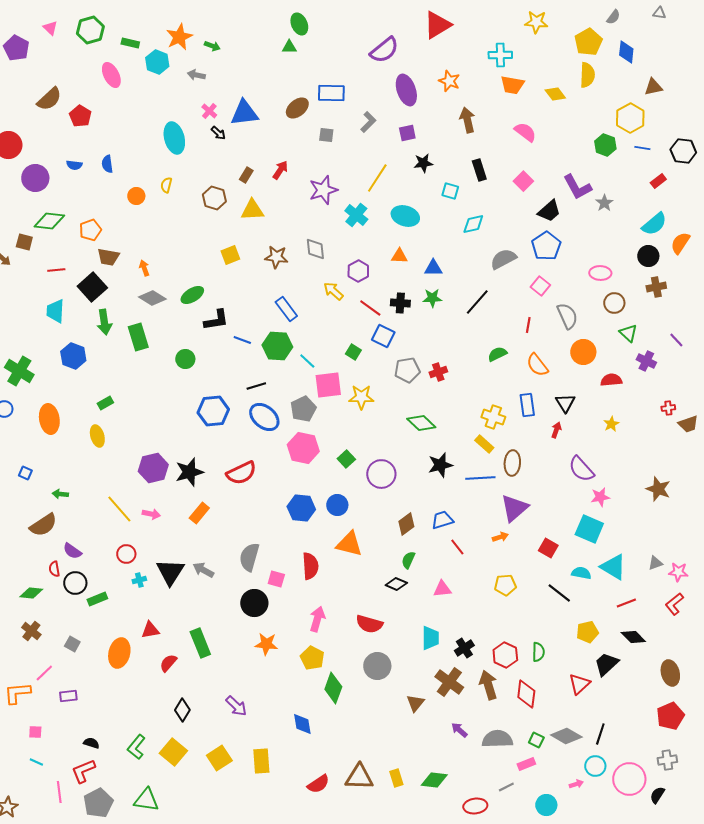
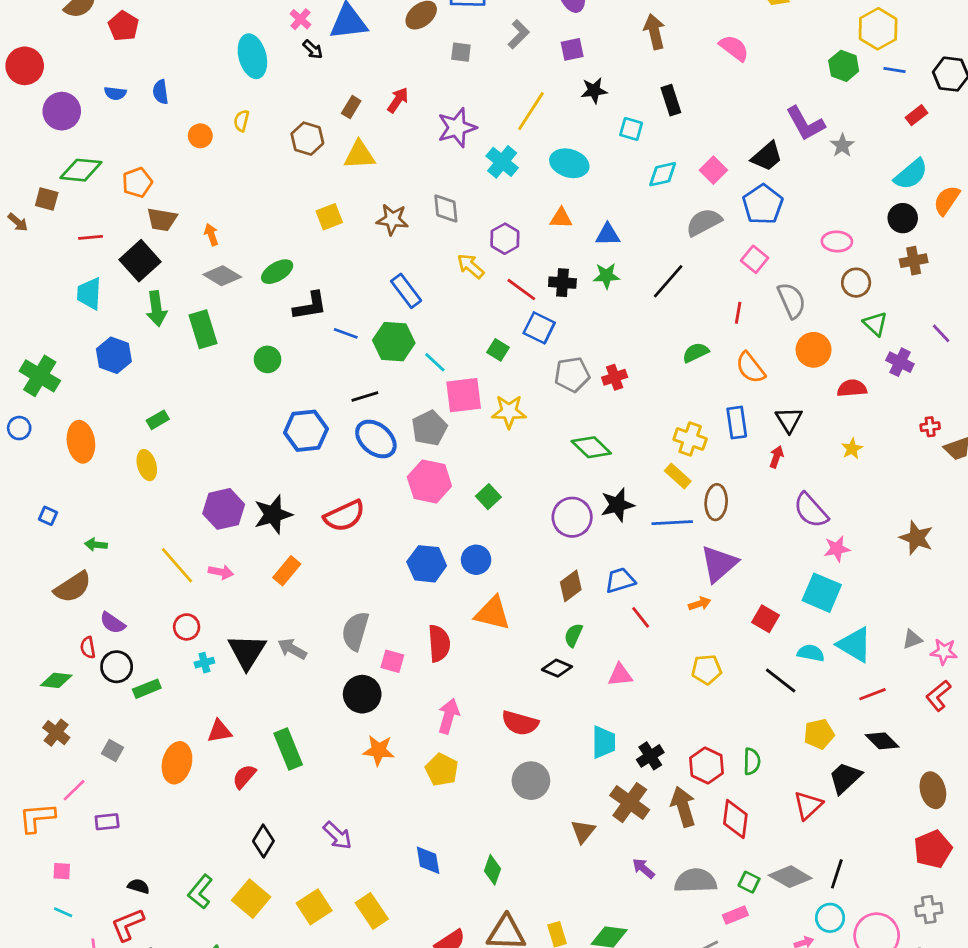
pink square: (523, 181) -> (713, 170), moved
purple circle: (381, 474) -> (572, 517), moved
green diamond: (333, 688) -> (493, 870), moved, size x0.7
yellow rectangle: (261, 761) -> (372, 911), turned -30

